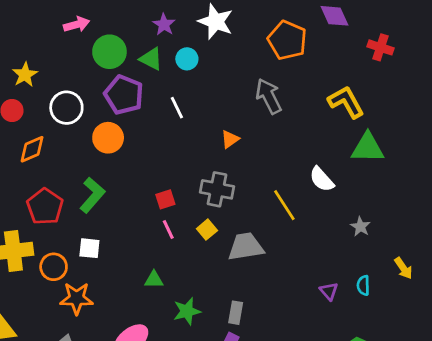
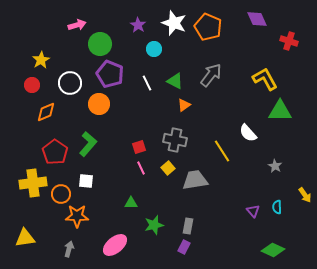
orange pentagon: (287, 40) -> (208, 27), moved
green triangle: (151, 59) -> (175, 81), moved
gray arrow: (269, 96) -> (211, 75), turned 65

